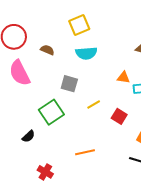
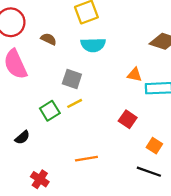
yellow line: (94, 104) -> (75, 103), moved
green square: (51, 112) -> (50, 111), size x0.7

